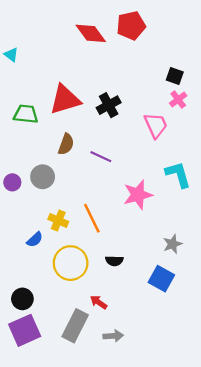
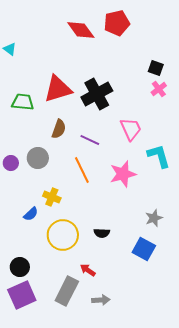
black cross: (109, 105) -> (97, 94), size x1.4
pink trapezoid: (156, 125) -> (131, 129), moved
orange line: (92, 218) -> (82, 170), moved

